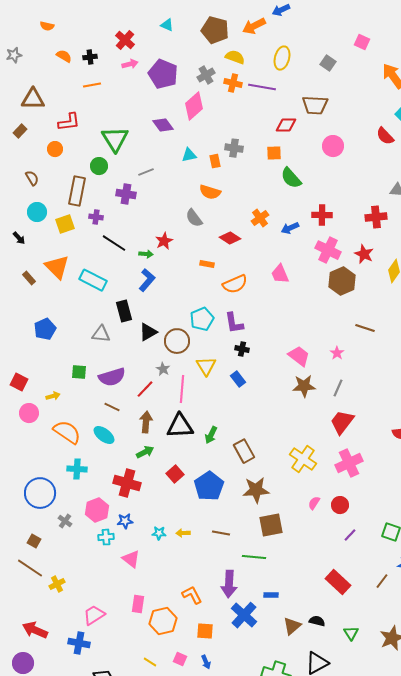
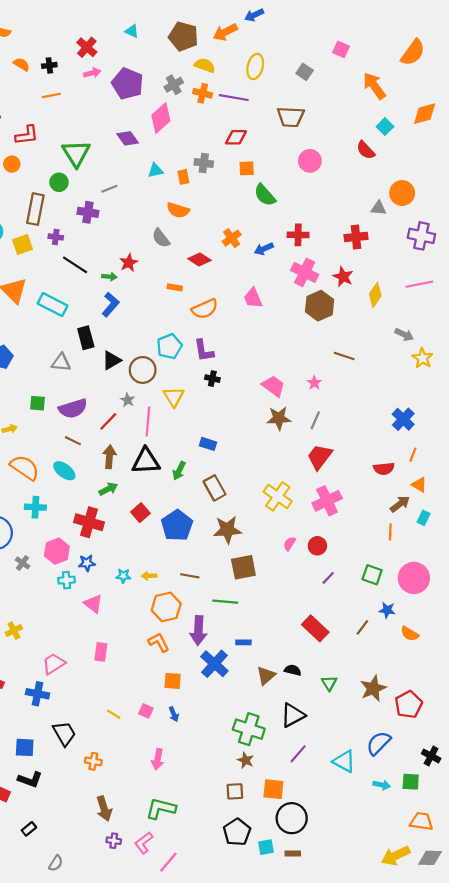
red diamond: (286, 125) -> (236, 137), moved
blue rectangle: (238, 379) -> (208, 444), moved, turned -35
orange hexagon: (163, 621) -> (166, 607), moved

